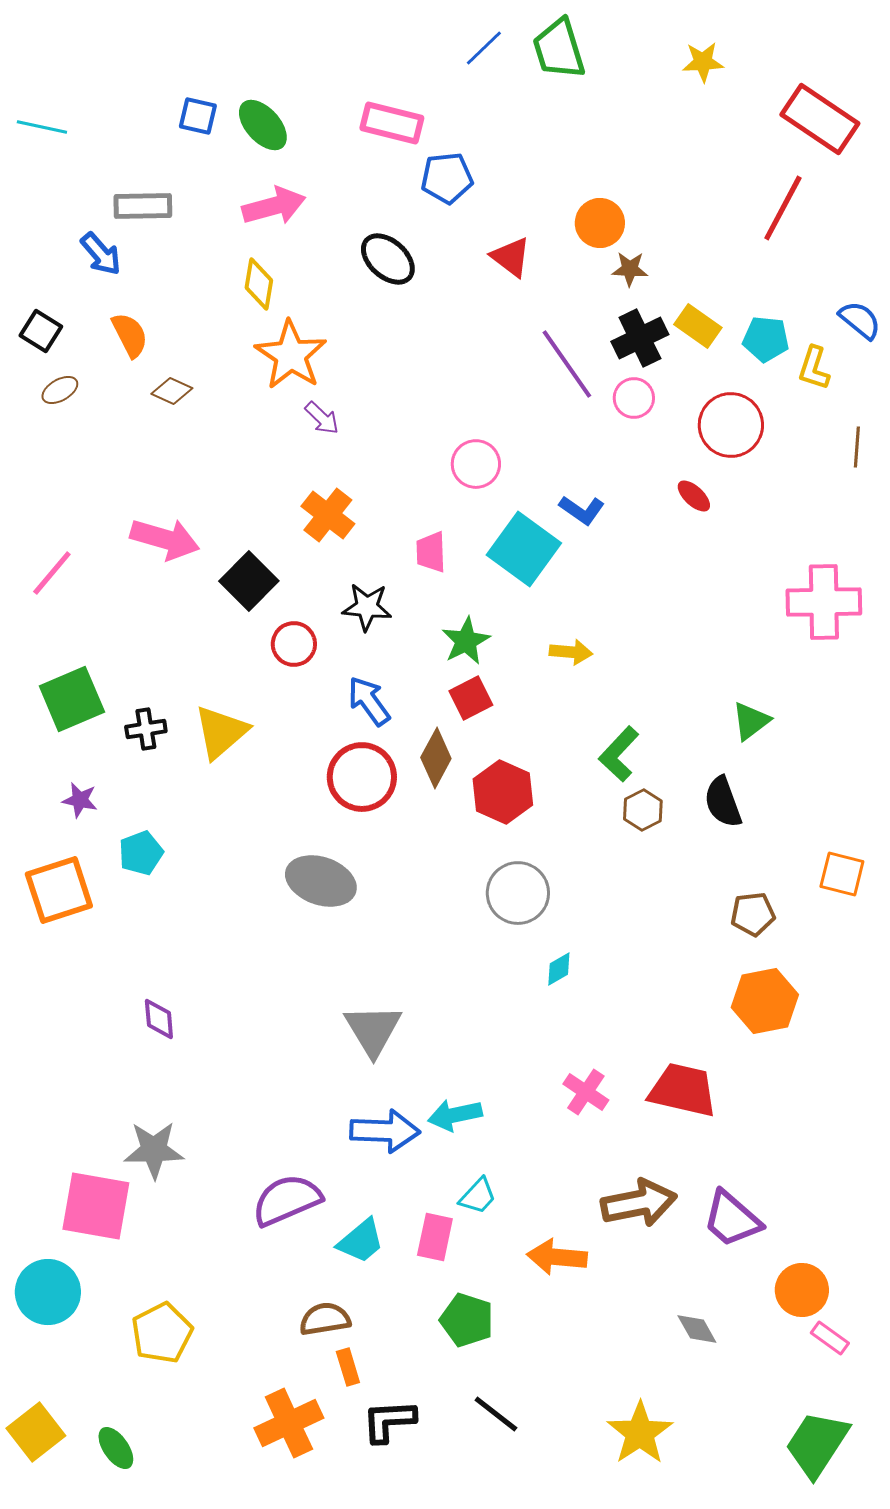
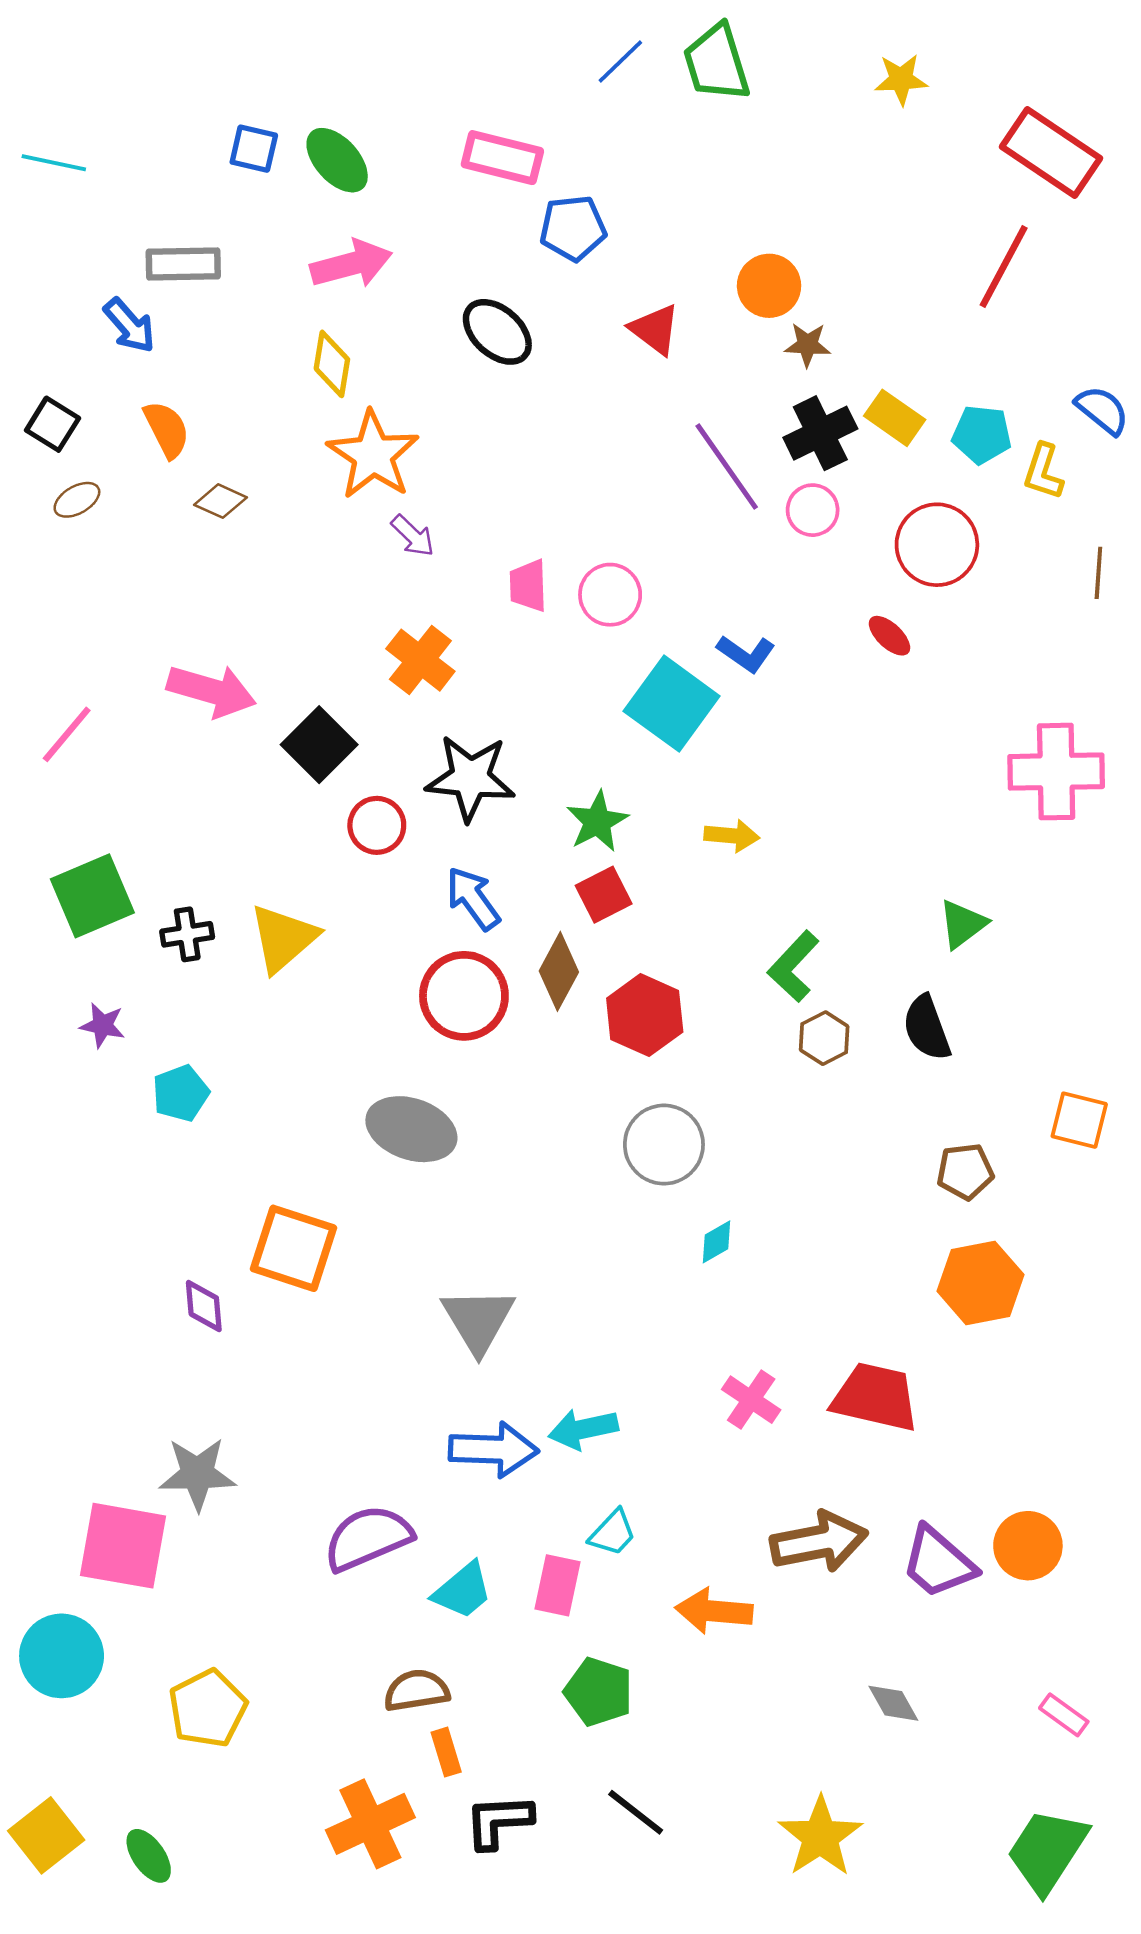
pink trapezoid: (431, 552) -> (528, 586), moved
black star: (367, 607) -> (470, 778), size x1.4
orange square: (59, 890) -> (294, 1248), moved, turned 36
orange circle: (802, 1290) -> (1028, 1546), moved

